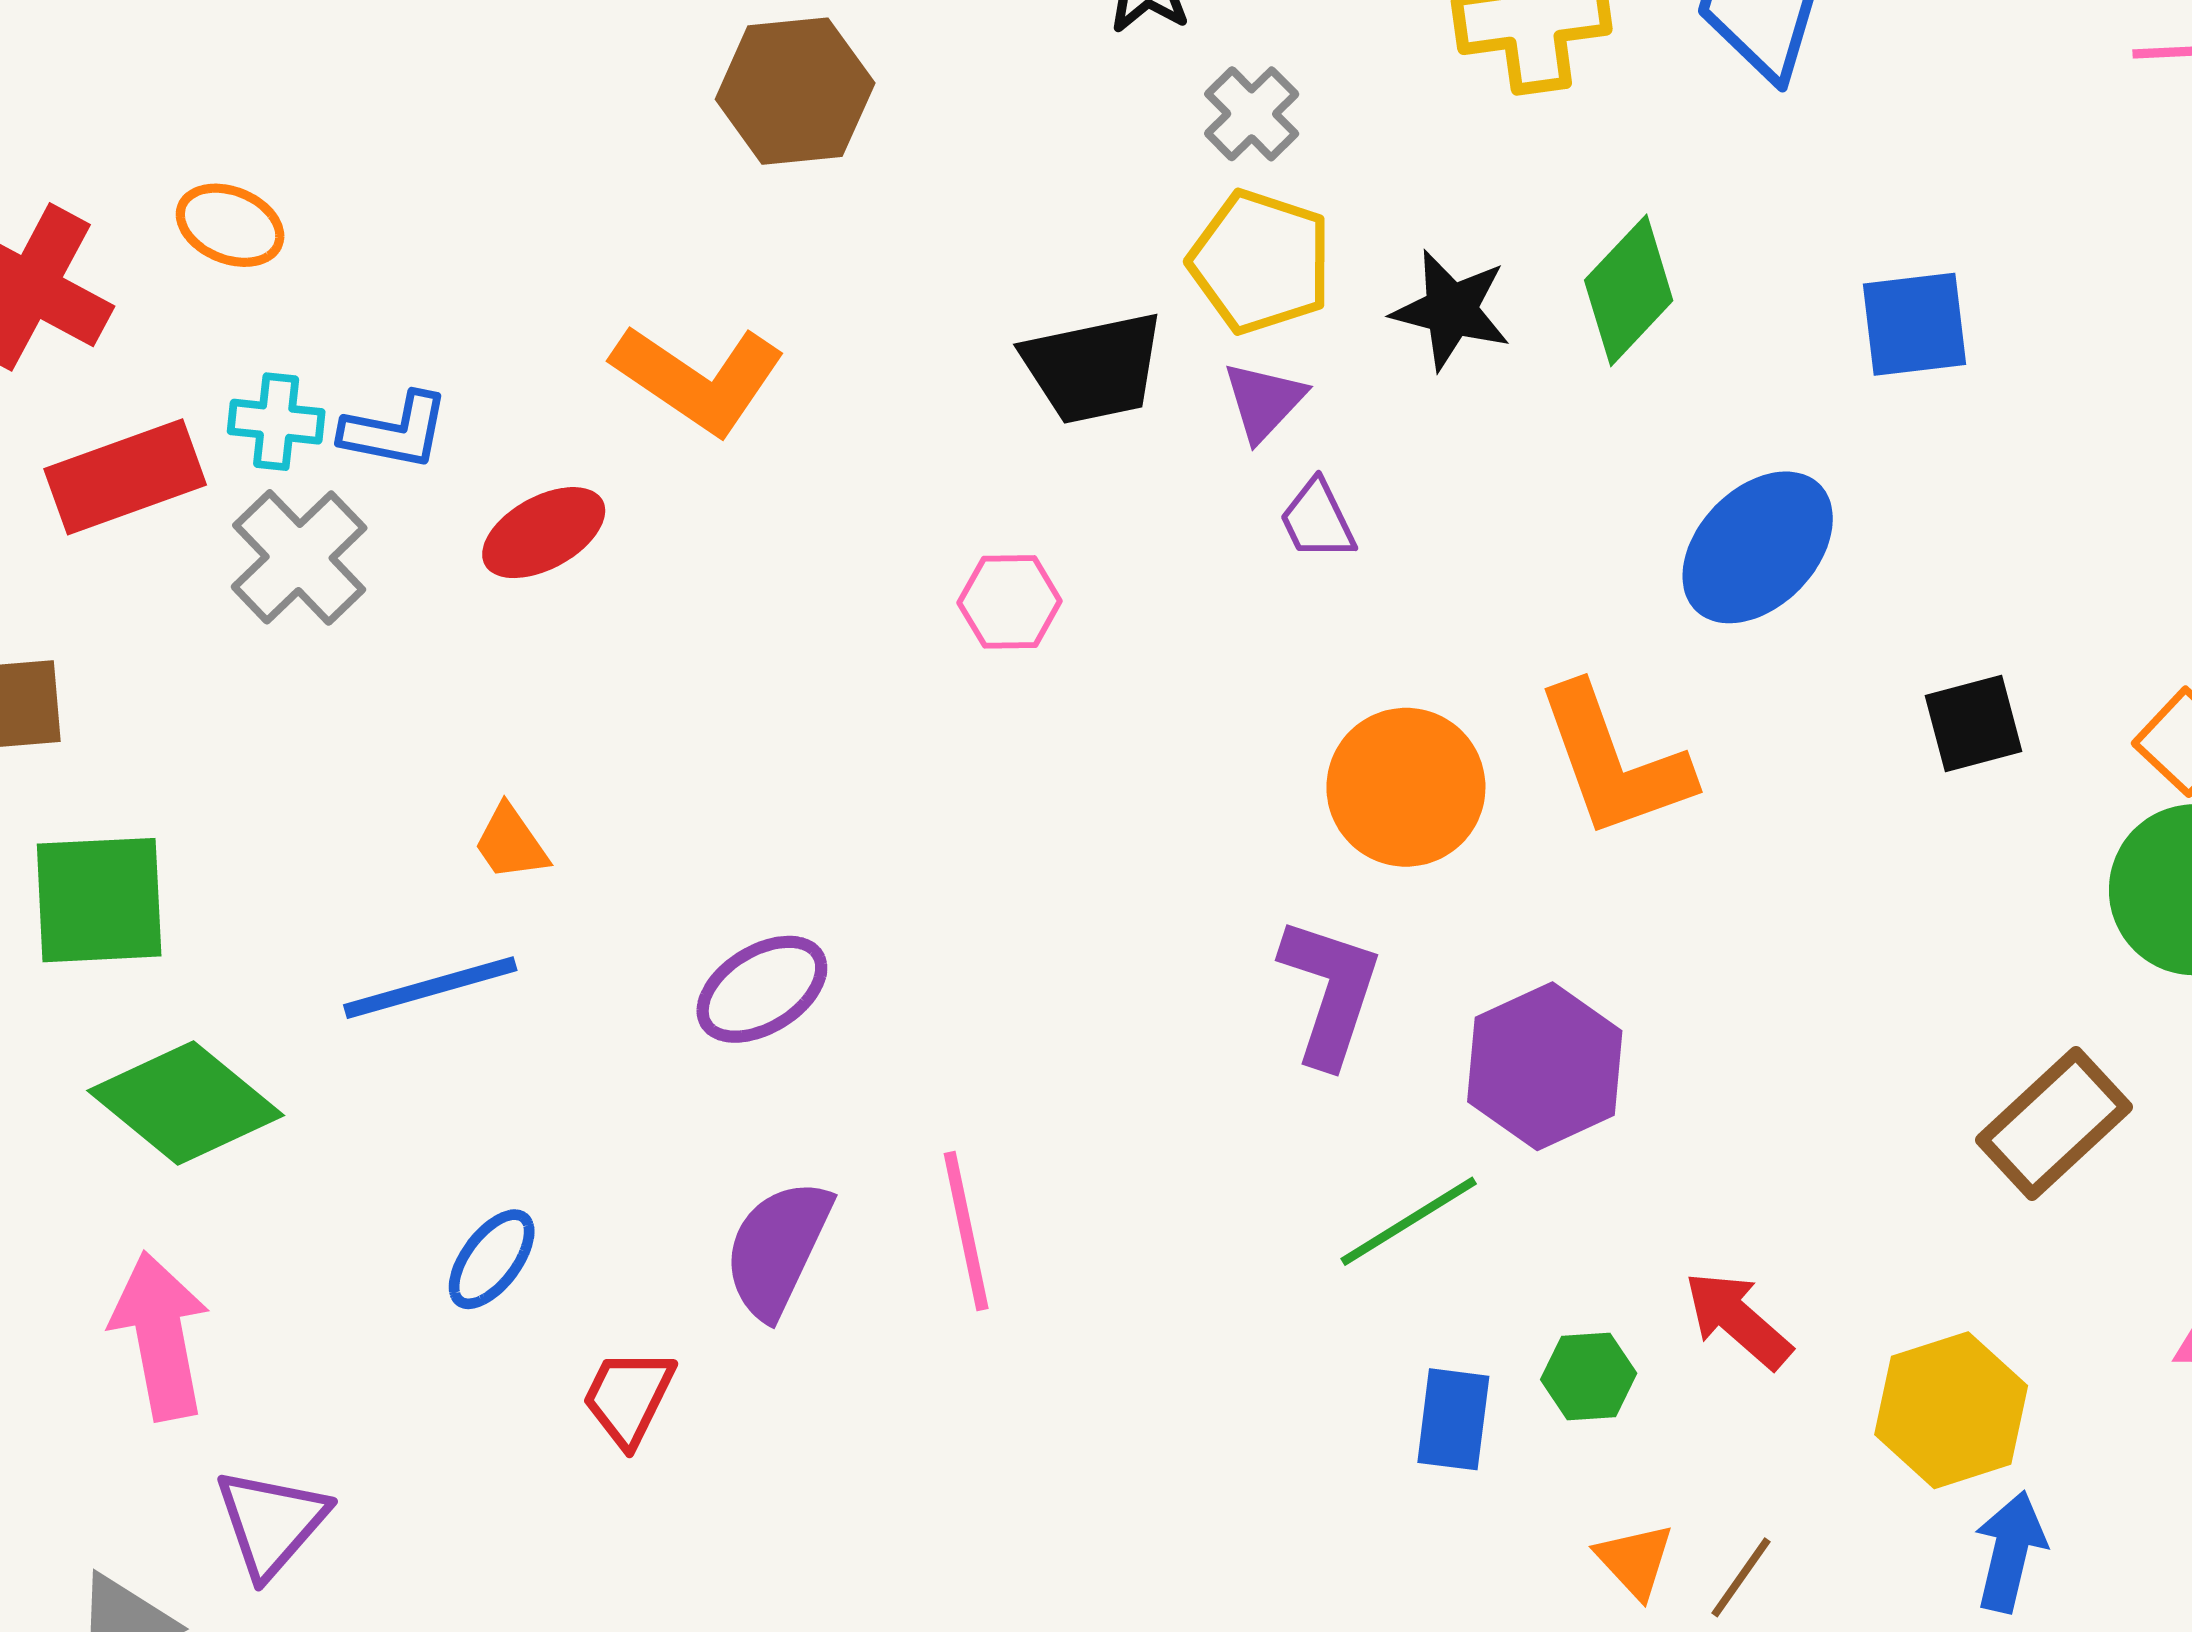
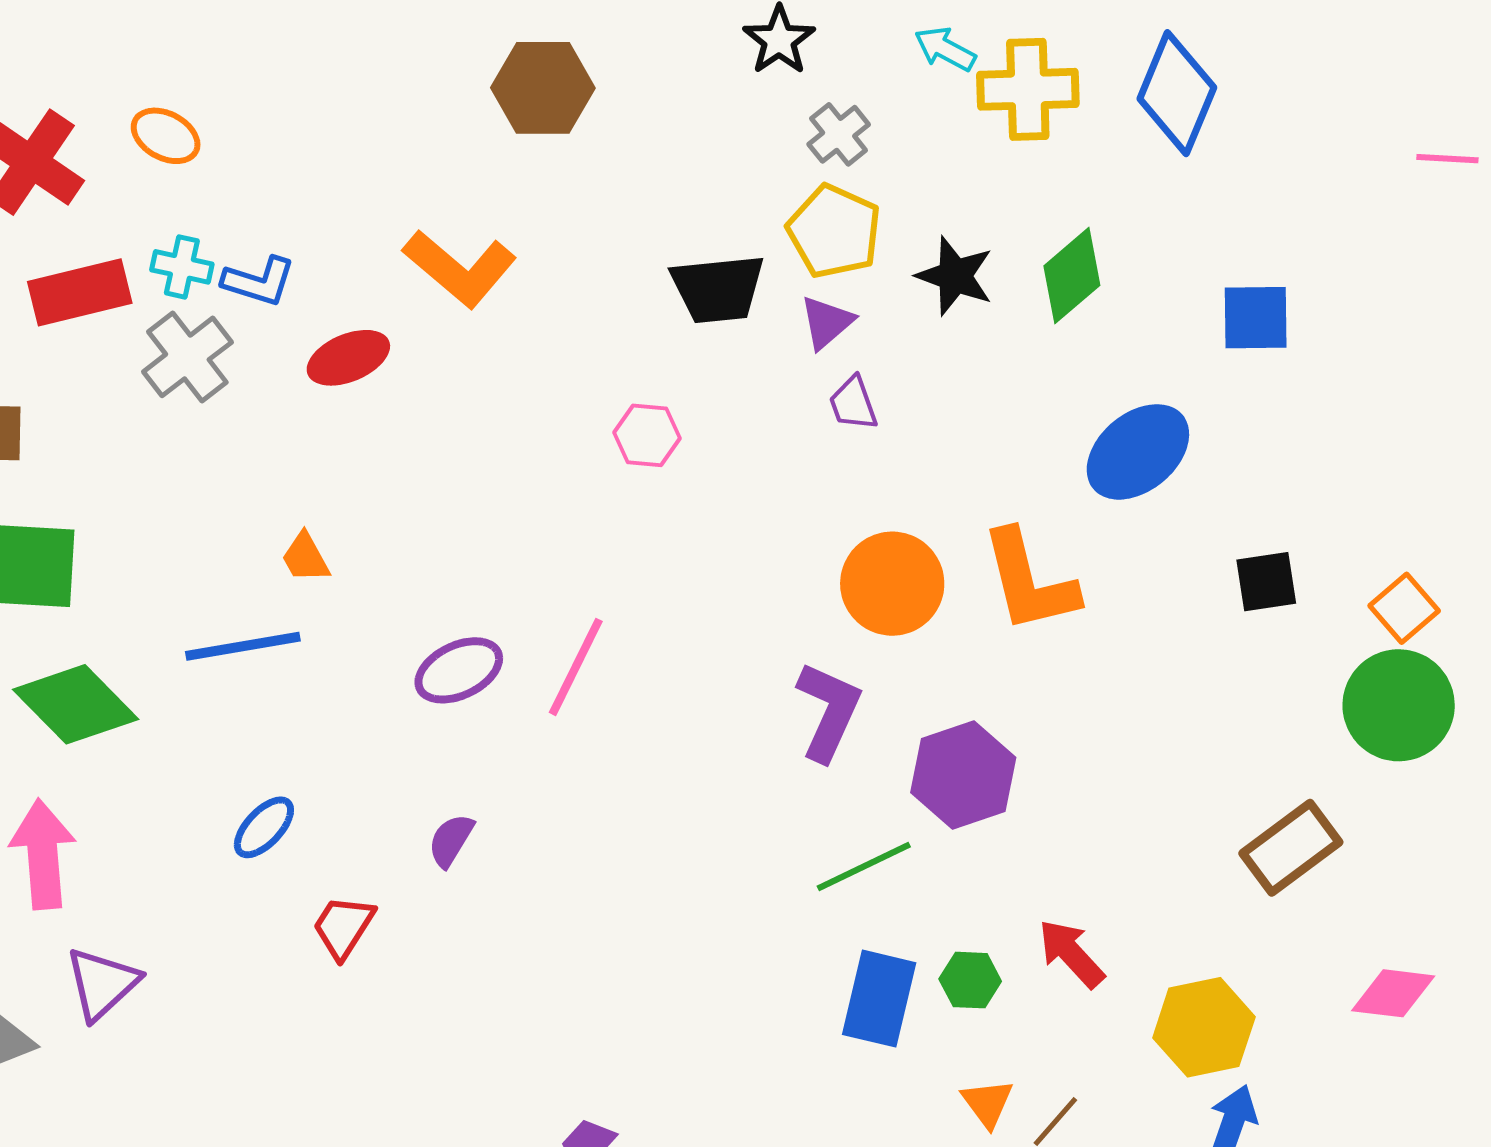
pink line: (966, 1231) -> (576, 667), moved, turned 32
purple semicircle: (778, 1249) -> (451, 840), size x0.6
blue rectangle: (1453, 1419) -> (879, 999), size x1.4

